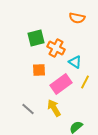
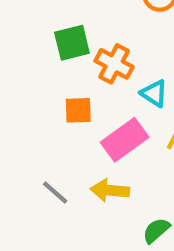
yellow arrow: (54, 108) -> (110, 190), turned -54

